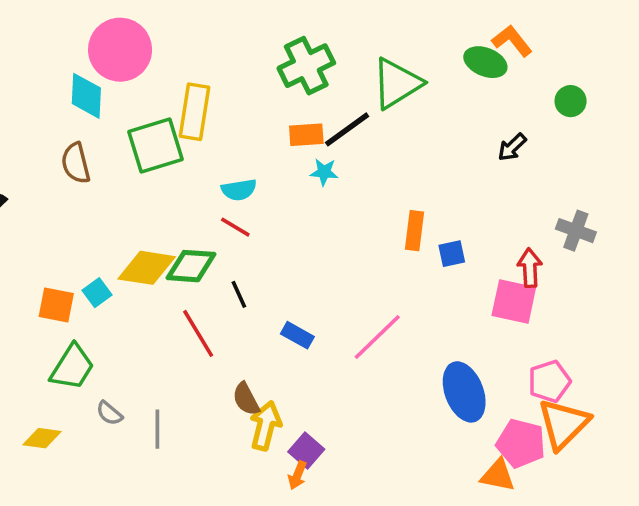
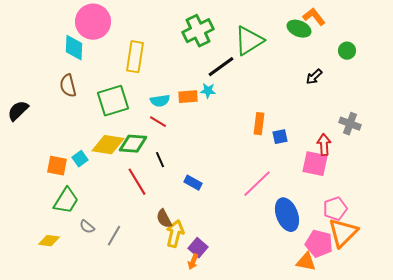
orange rectangle: (306, 135) -> (188, 97), moved
green square: (156, 145) -> (113, 101), moved
pink line: (377, 337) -> (257, 184), moved
gray line: (157, 429) -> (114, 236), turned 30

